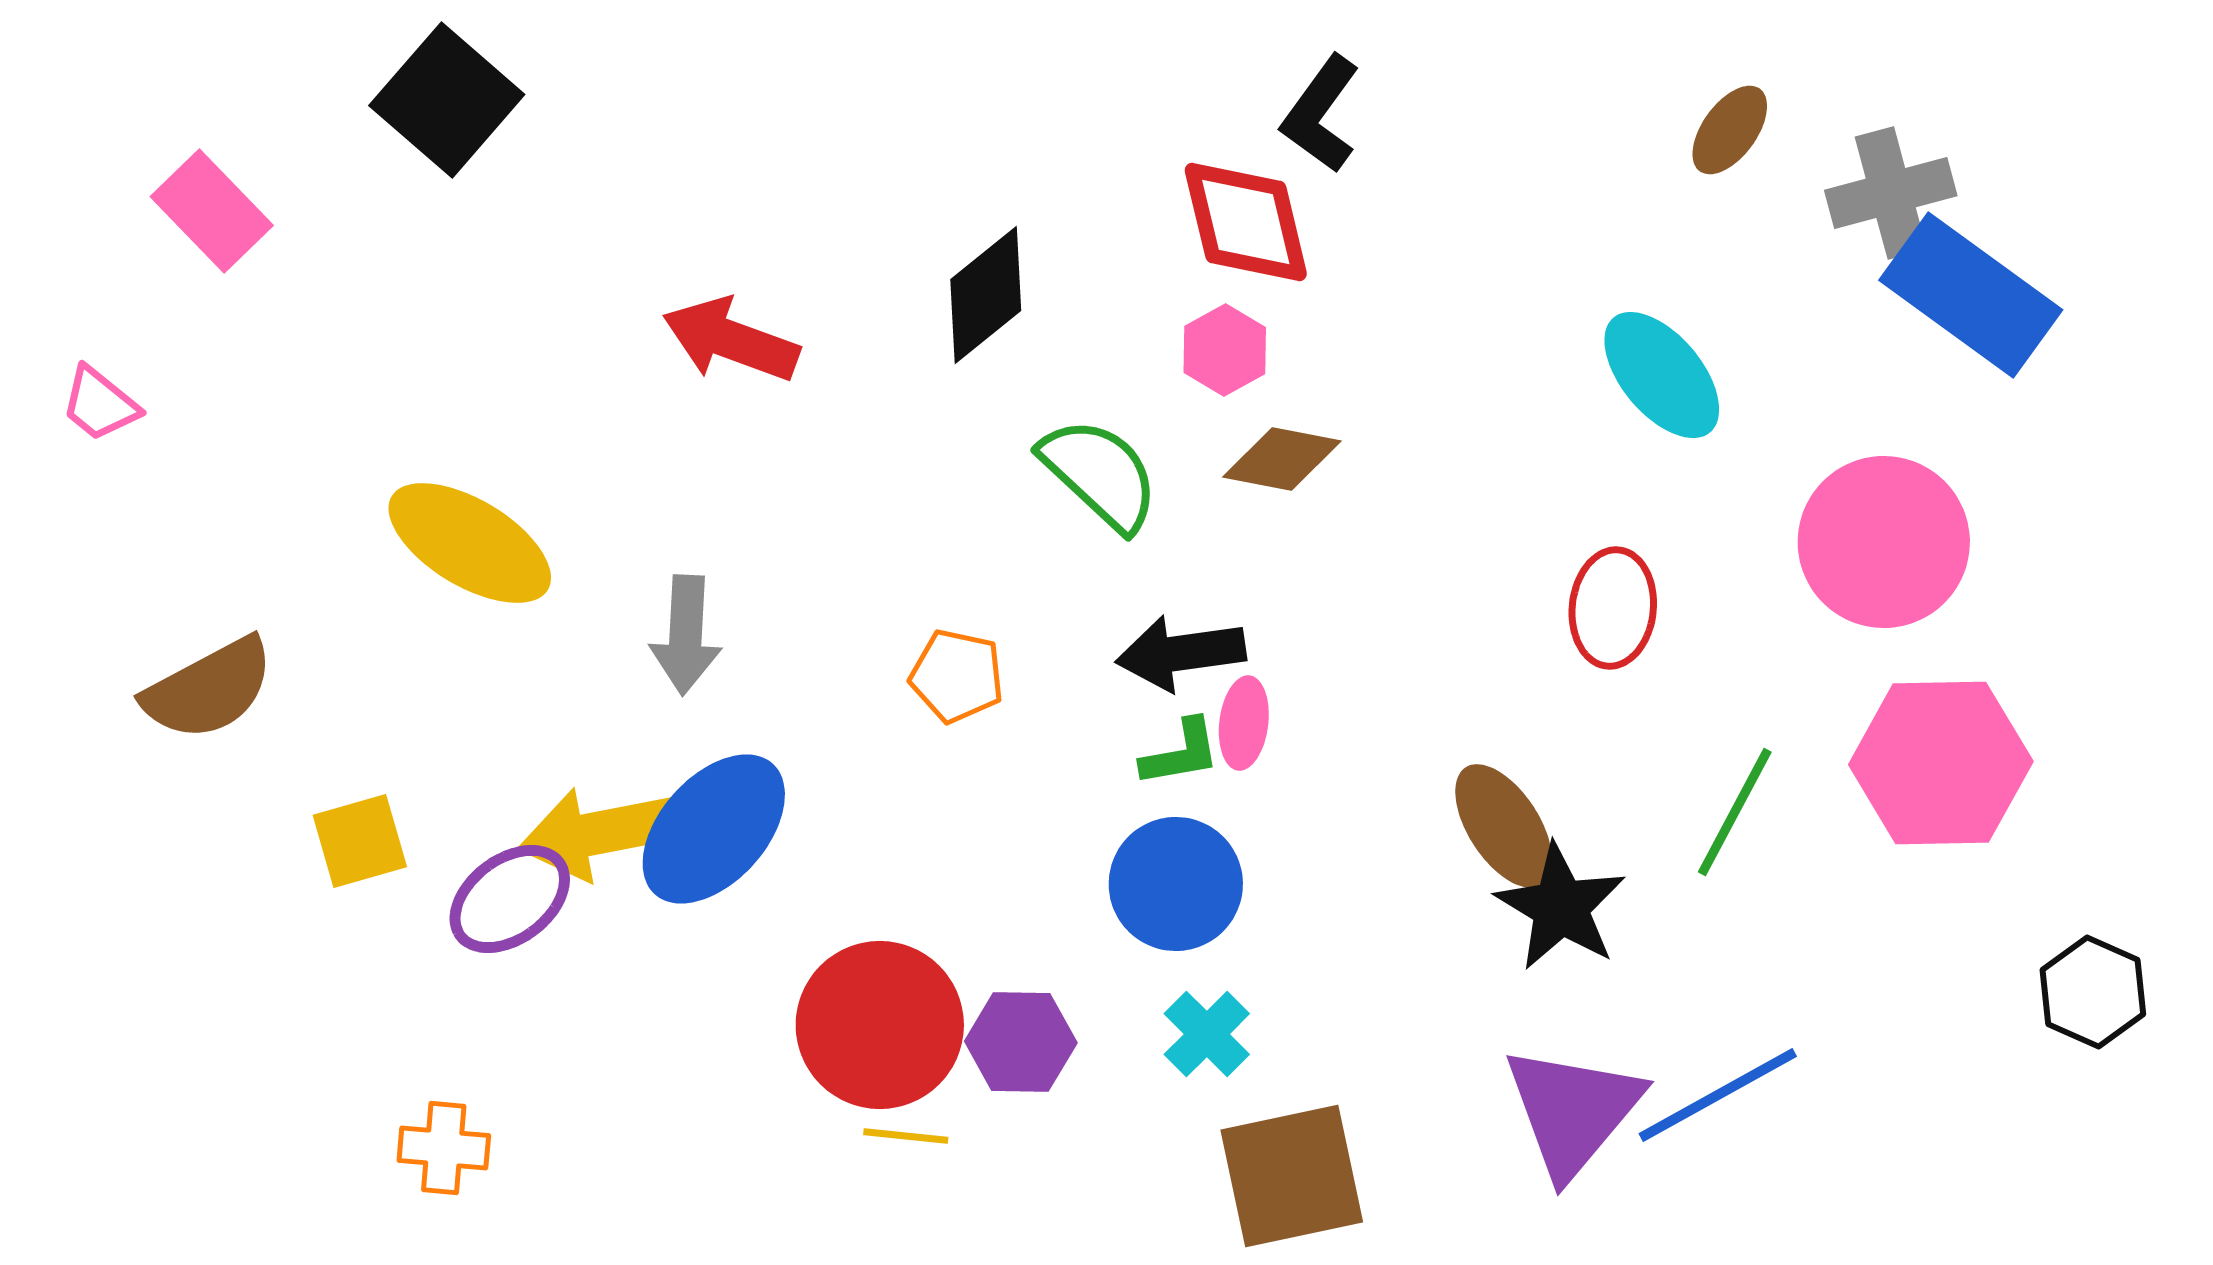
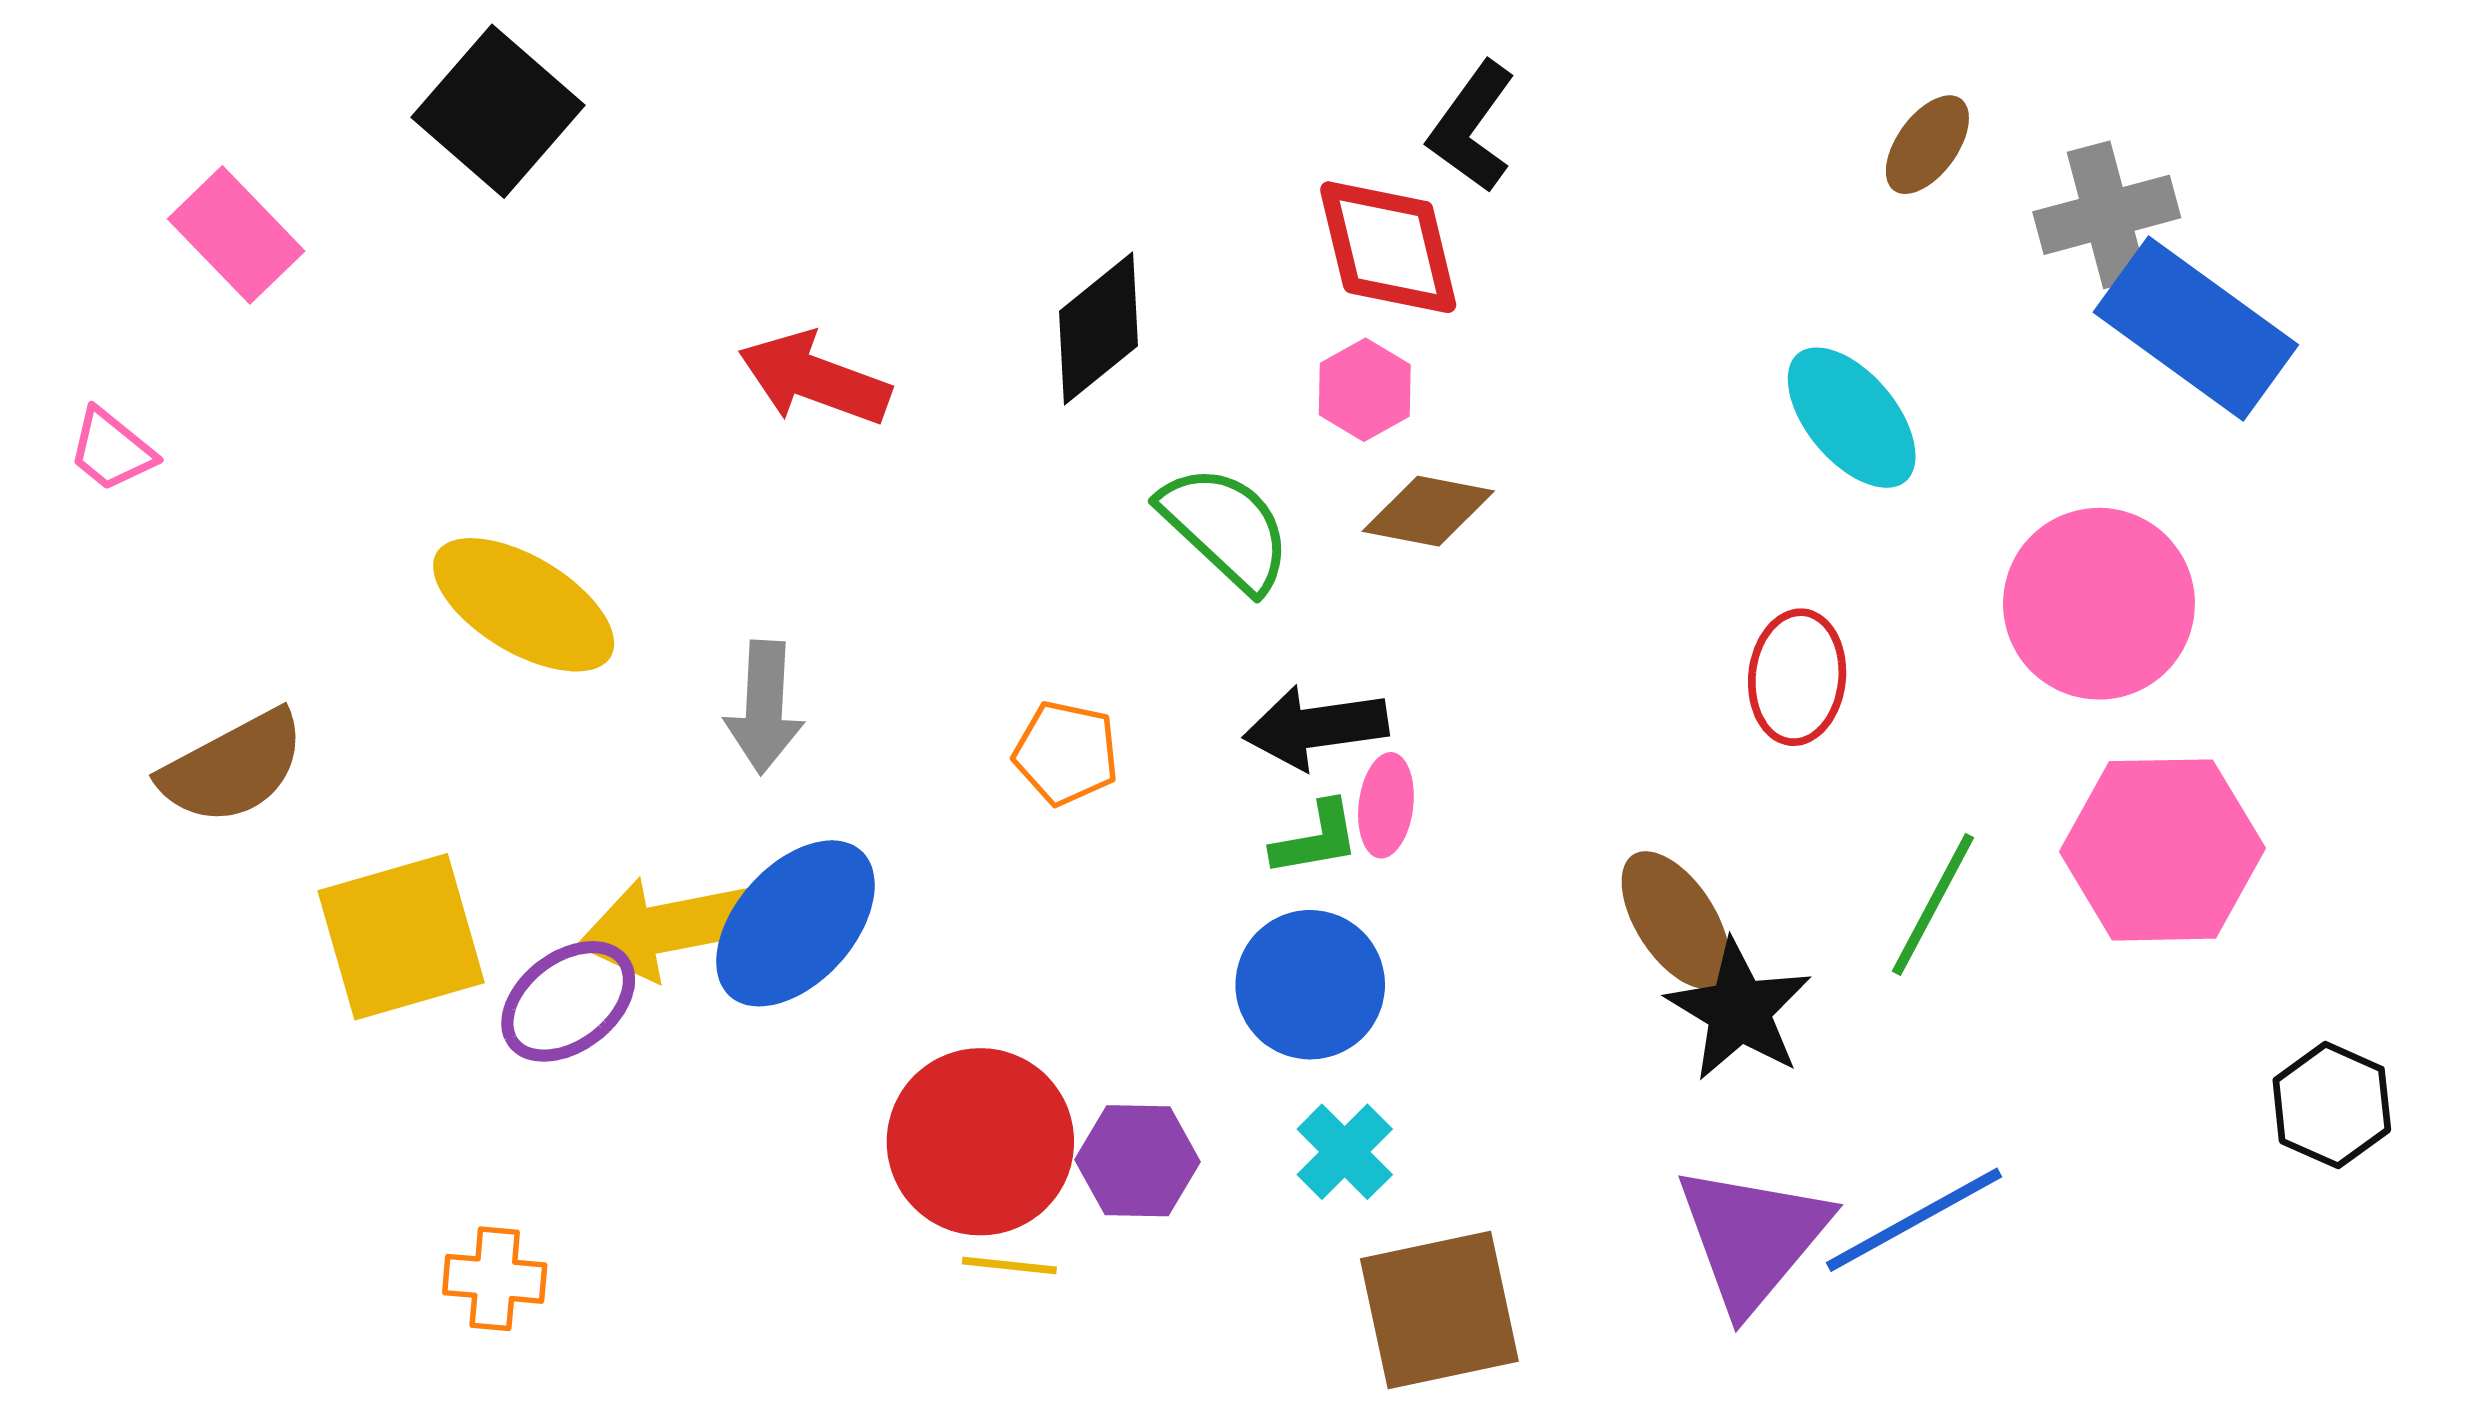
yellow square: (360, 841) -> (401, 937), size x1.6

